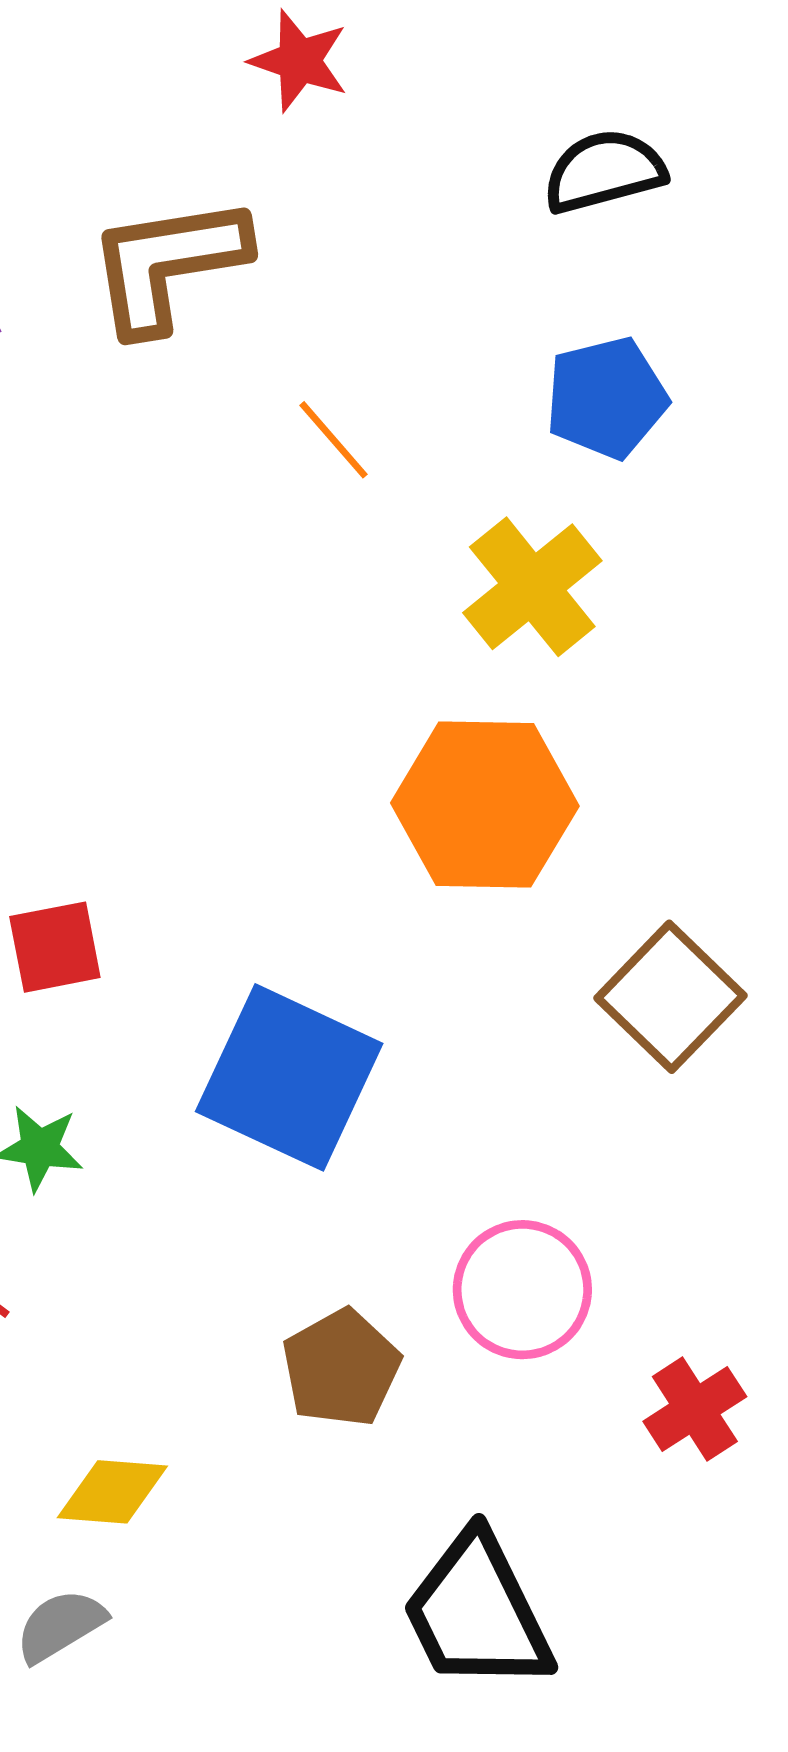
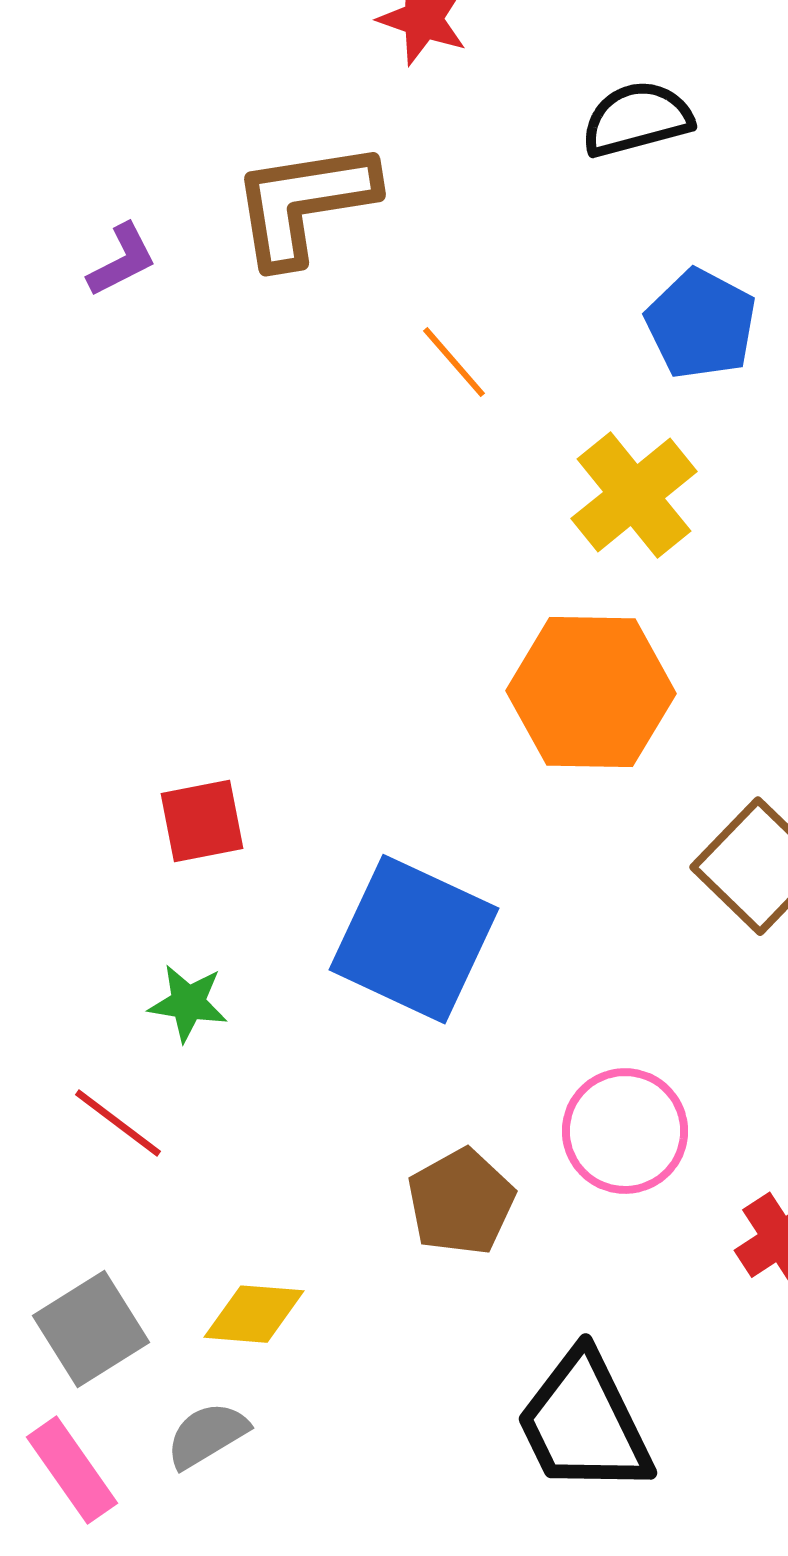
black semicircle: (604, 171) -> (637, 119), moved
blue pentagon: (606, 398) -> (701, 324), turned -30

